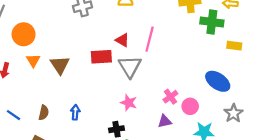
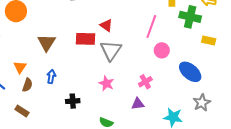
pink line: (150, 39) -> (151, 27), moved
orange triangle: (33, 60) -> (20, 67), moved
pink circle: (190, 106) -> (162, 50), moved
blue arrow: (75, 112) -> (51, 77), moved
black cross: (116, 129) -> (73, 101), moved

